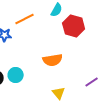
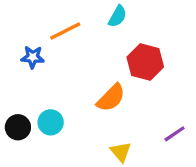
red hexagon: (74, 26) -> (145, 62), moved
orange semicircle: (53, 60) -> (111, 98), turned -36

